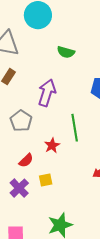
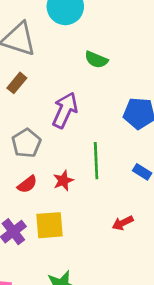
red semicircle: (26, 160) -> (27, 184), moved
yellow square: (46, 180) -> (49, 225), size x1.6

